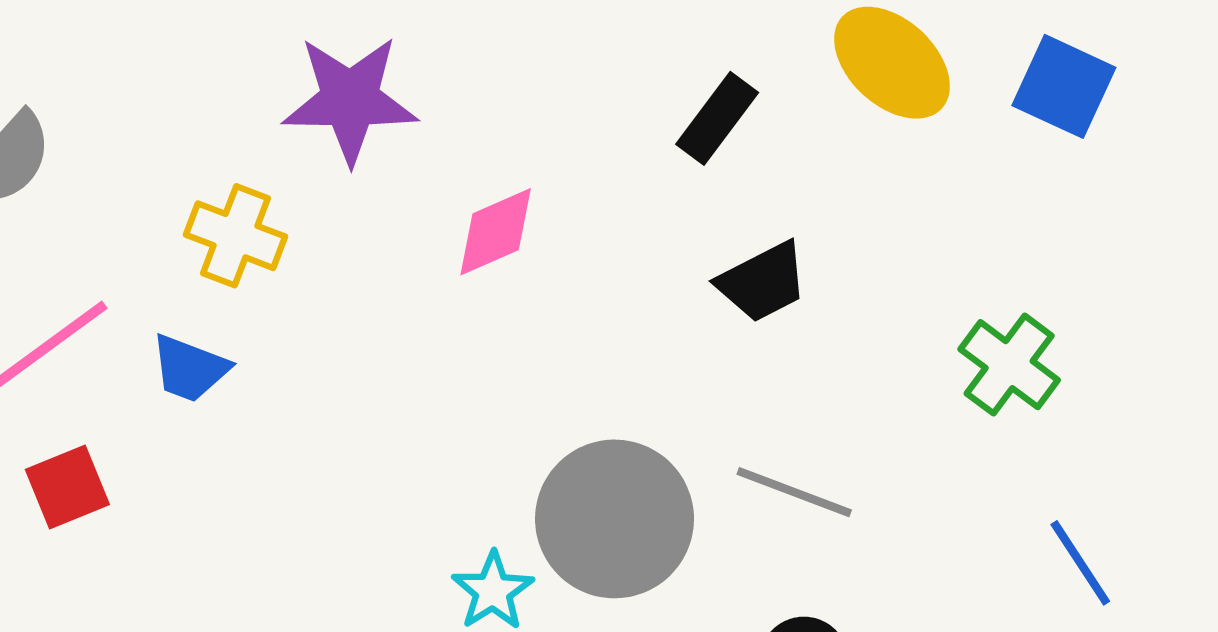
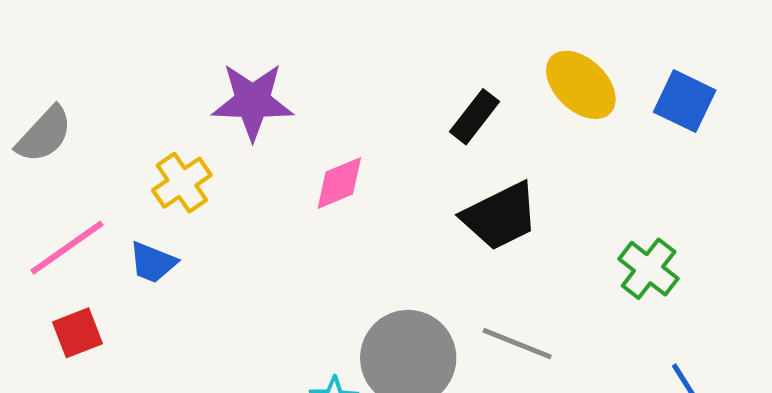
yellow cross: (235, 236) -> (182, 183), turned 34
black trapezoid: (763, 282) -> (500, 216), size x1.4

